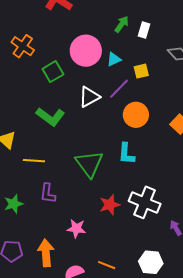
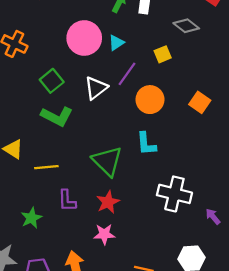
yellow square: (141, 71) -> (163, 54), moved
green square: (53, 72) -> (52, 81), moved
red star: (110, 205) -> (108, 202), moved

